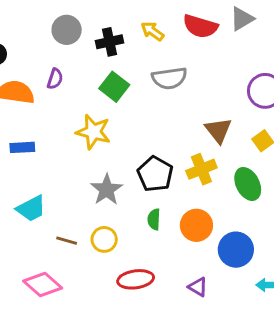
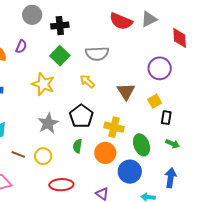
yellow arrow: (152, 31) -> (87, 81), moved
yellow cross: (201, 169) -> (114, 127), moved, turned 30
green ellipse: (248, 184) -> (142, 145), moved

